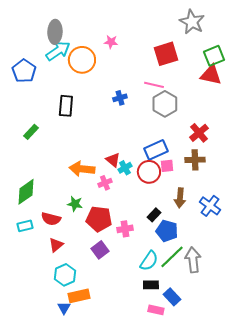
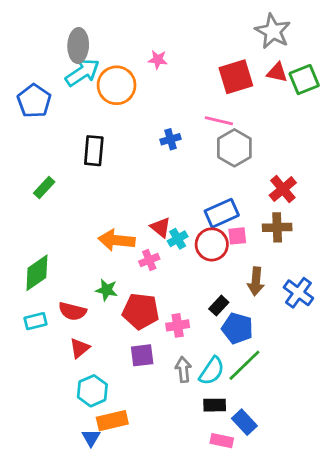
red triangle: (211, 75) -> (277, 72), moved, size x0.7
purple square: (100, 250) -> (142, 355), turned 30
gray arrow: (193, 260) -> (183, 369), moved, size x0.7

